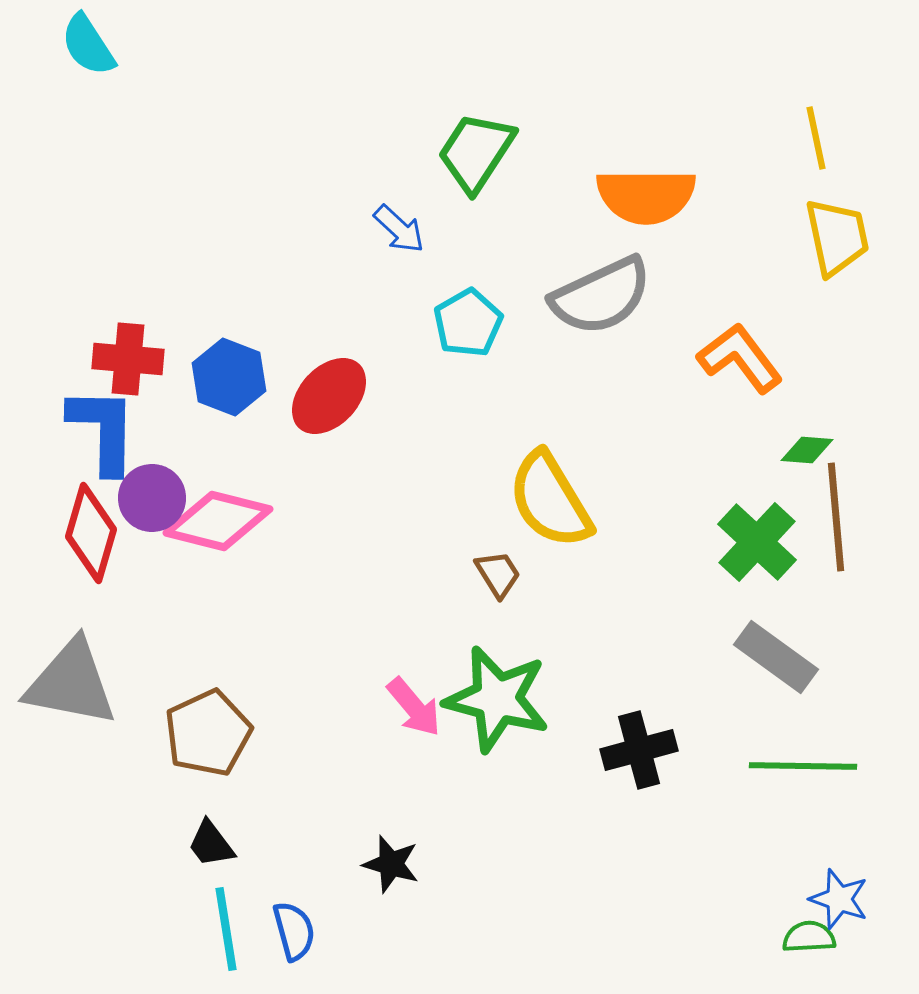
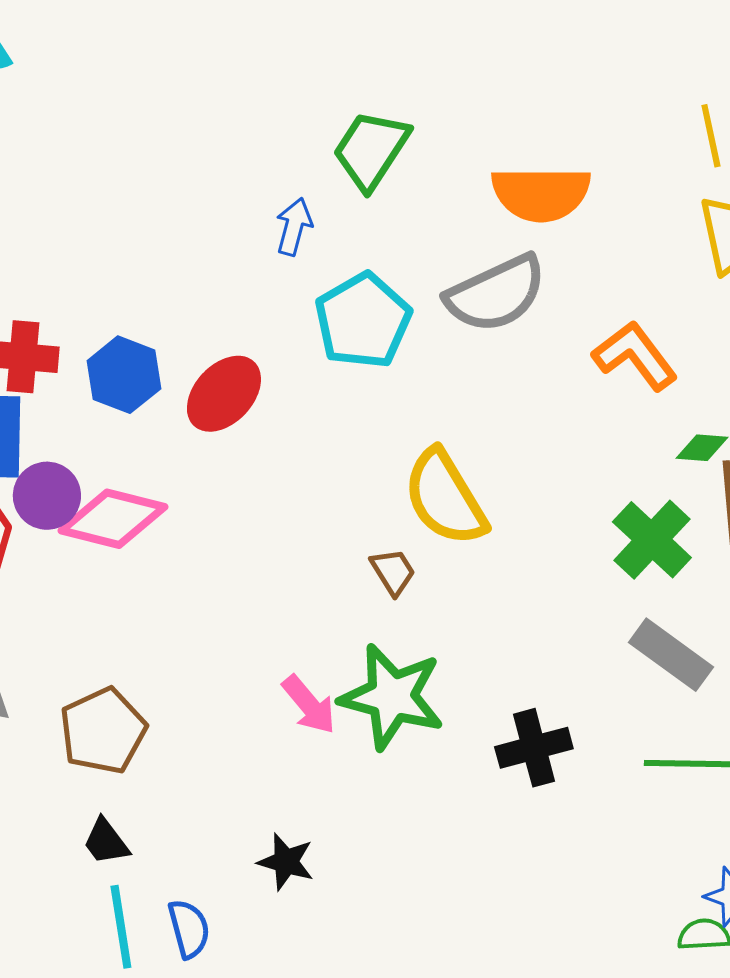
blue arrow: (399, 229) -> (294, 227), turned -118
cyan pentagon: (468, 323) -> (363, 321), size x1.4

